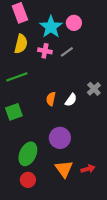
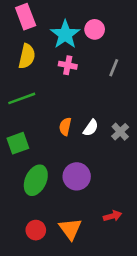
pink cross: (45, 51) -> (68, 65), moved
gray line: (67, 52) -> (114, 68), moved, turned -32
gray cross: (94, 89) -> (120, 132), moved
green ellipse: (28, 154) -> (36, 180), moved
orange triangle: (64, 169) -> (70, 229), moved

